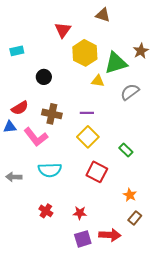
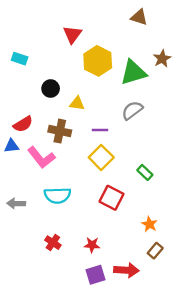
brown triangle: (103, 15) -> (139, 17), moved
cyan rectangle: (17, 51) -> (20, 59), turned 32
yellow triangle: (98, 81) -> (77, 103), moved
gray semicircle: (130, 92) -> (132, 110), moved

